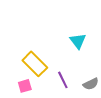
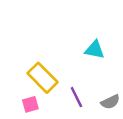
cyan triangle: (78, 41) -> (95, 50), turned -42

